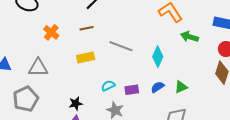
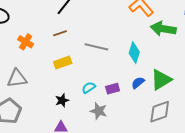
green arrow: (190, 37) -> (163, 29), size x1.4
green triangle: (181, 87) -> (161, 80), size x1.6
black star: (76, 103) -> (62, 100), moved

